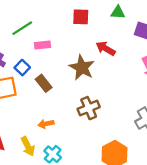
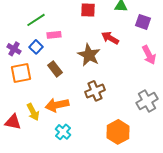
blue square: (22, 68) -> (36, 47), moved
orange arrow: (46, 124) -> (57, 105), size x1.6
yellow arrow: (28, 146) -> (33, 112), moved

